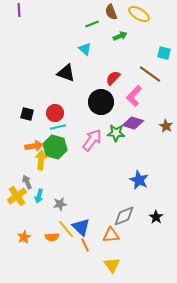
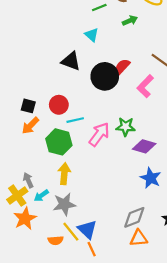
black circle: (101, 102) -> (105, 76), moved
purple diamond: (133, 123) -> (144, 146), moved
cyan line: (58, 127) -> (75, 120), moved
orange arrow: (34, 146) -> (30, 126), moved, turned 144
yellow arrow: (41, 160) -> (64, 174), moved
cyan arrow: (39, 196) -> (41, 196), turned 40
gray star: (60, 204) -> (64, 204), size x1.5
orange triangle: (111, 235) -> (139, 238), moved
orange star: (24, 237) -> (25, 219), moved, size x1.5

